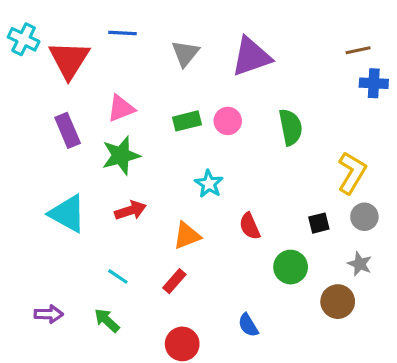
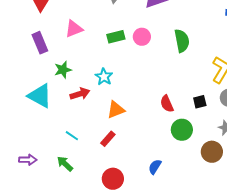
green star: (121, 155) -> (63, 70), moved, size x0.7
cyan star: (209, 184) -> (104, 77), moved
red semicircle: (250, 226) -> (167, 104), moved
blue semicircle: (248, 325) -> (155, 167), turned 63

